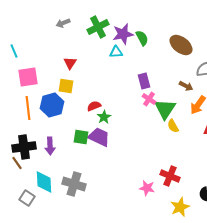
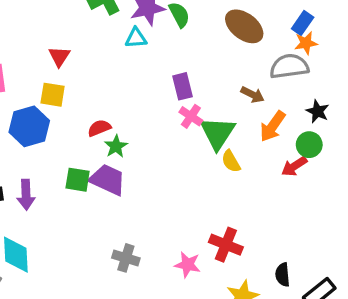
gray cross: (74, 184) -> (126, 258), moved, size x0.7

